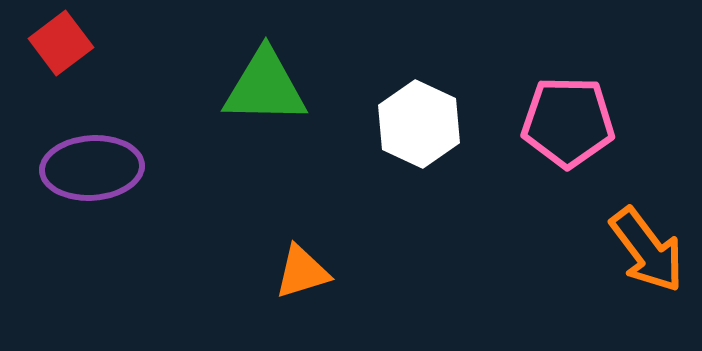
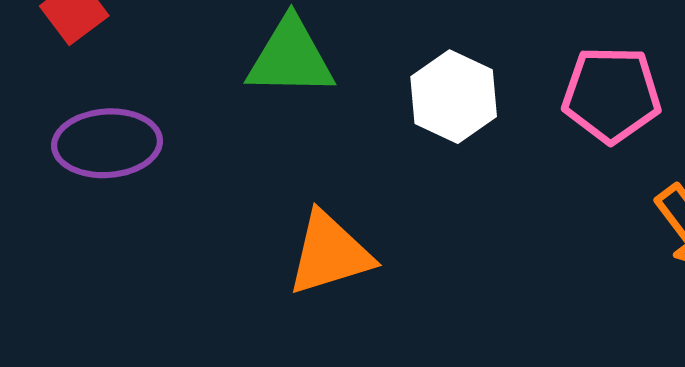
orange triangle: (302, 272) -> (330, 254), size x1.5

